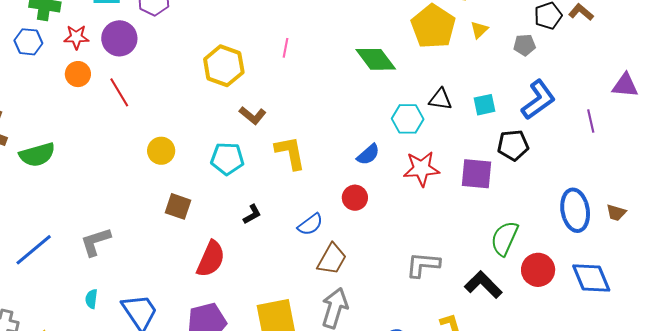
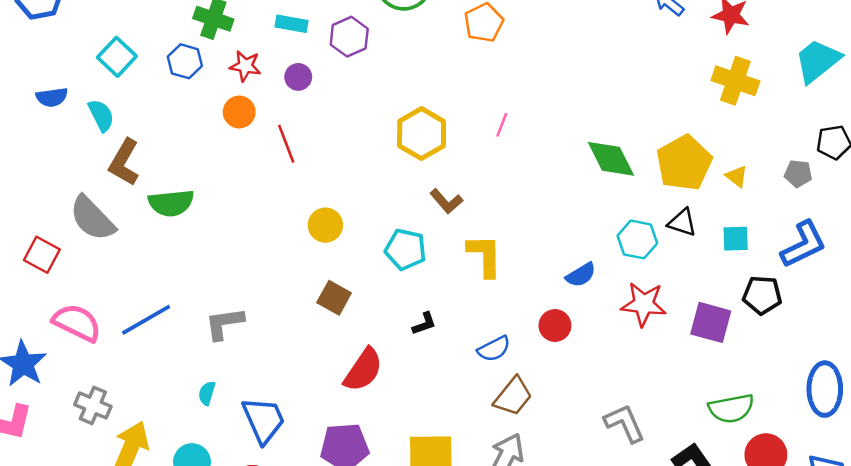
yellow pentagon: (433, 26) -> (684, 163), moved
yellow triangle: (479, 30) -> (737, 176), moved, turned -48
purple circle: (119, 38) -> (298, 77), size x0.6
green semicircle: (505, 238) -> (731, 408), turned -135
gray L-shape: (423, 265) -> (625, 423), turned 51

